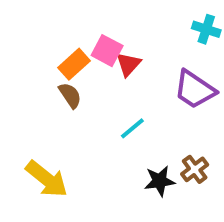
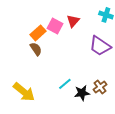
red triangle: (128, 64) -> (73, 21), moved
cyan line: (132, 128) -> (65, 84), moved

